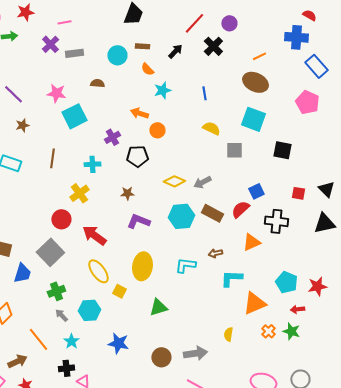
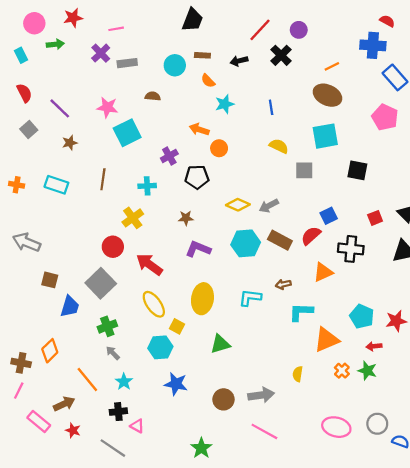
black arrow: (175, 51) -> (239, 61), turned -147
cyan square: (253, 119) -> (325, 136), turned -30
red square: (298, 193) -> (375, 218), turned -32
cyan hexagon: (89, 310) -> (160, 347), moved

